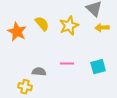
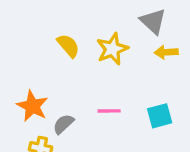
orange star: (17, 32) -> (32, 106), moved
gray semicircle: (39, 72) -> (63, 124), turned -48

